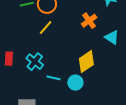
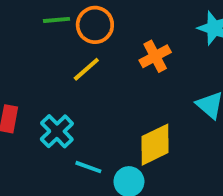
orange cross: (89, 21) -> (155, 56), moved

